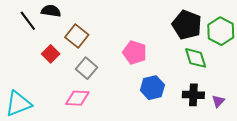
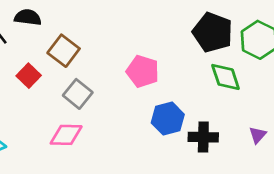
black cross: (193, 95) -> (203, 137), moved

